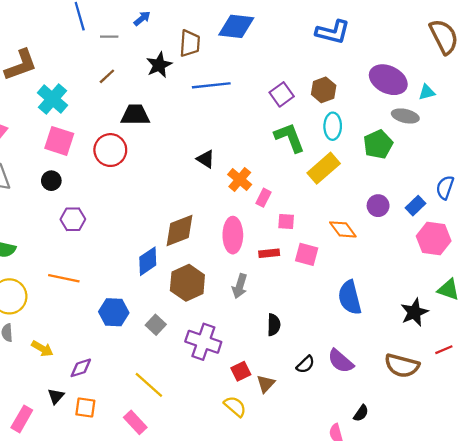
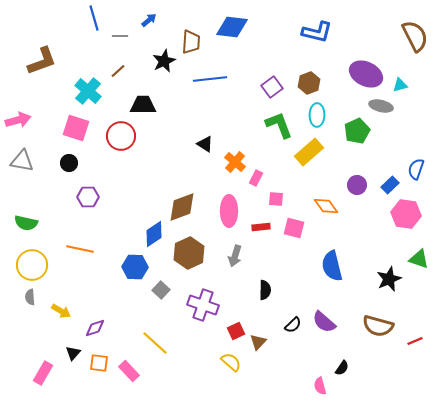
cyan cross: (52, 99) -> (88, 91), moved
blue hexagon: (114, 312) -> (135, 267), moved
red line: (444, 350) -> (415, 341), moved
pink rectangle: (135, 422) -> (129, 371), moved

